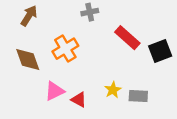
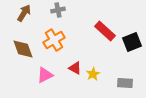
gray cross: (90, 12) -> (58, 10), moved
gray rectangle: (138, 96) -> (125, 83), moved
red triangle: (79, 100) -> (75, 68), moved

